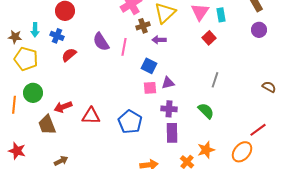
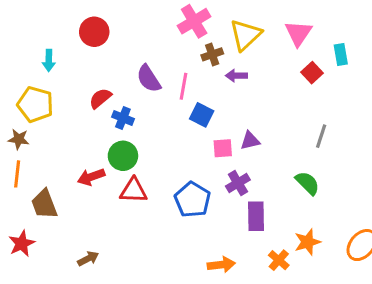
cyan rectangle: (221, 15) -> (341, 54), moved
blue cross: (57, 36) -> (123, 118), moved
brown star: (15, 37) -> (19, 139), moved
blue square: (149, 66) -> (202, 115), moved
green circle: (33, 93) -> (123, 156), moved
purple cross: (169, 109) -> (238, 183), moved, turned -35
brown trapezoid: (47, 125) -> (44, 204), moved
red star: (17, 151) -> (22, 243), turned 30

